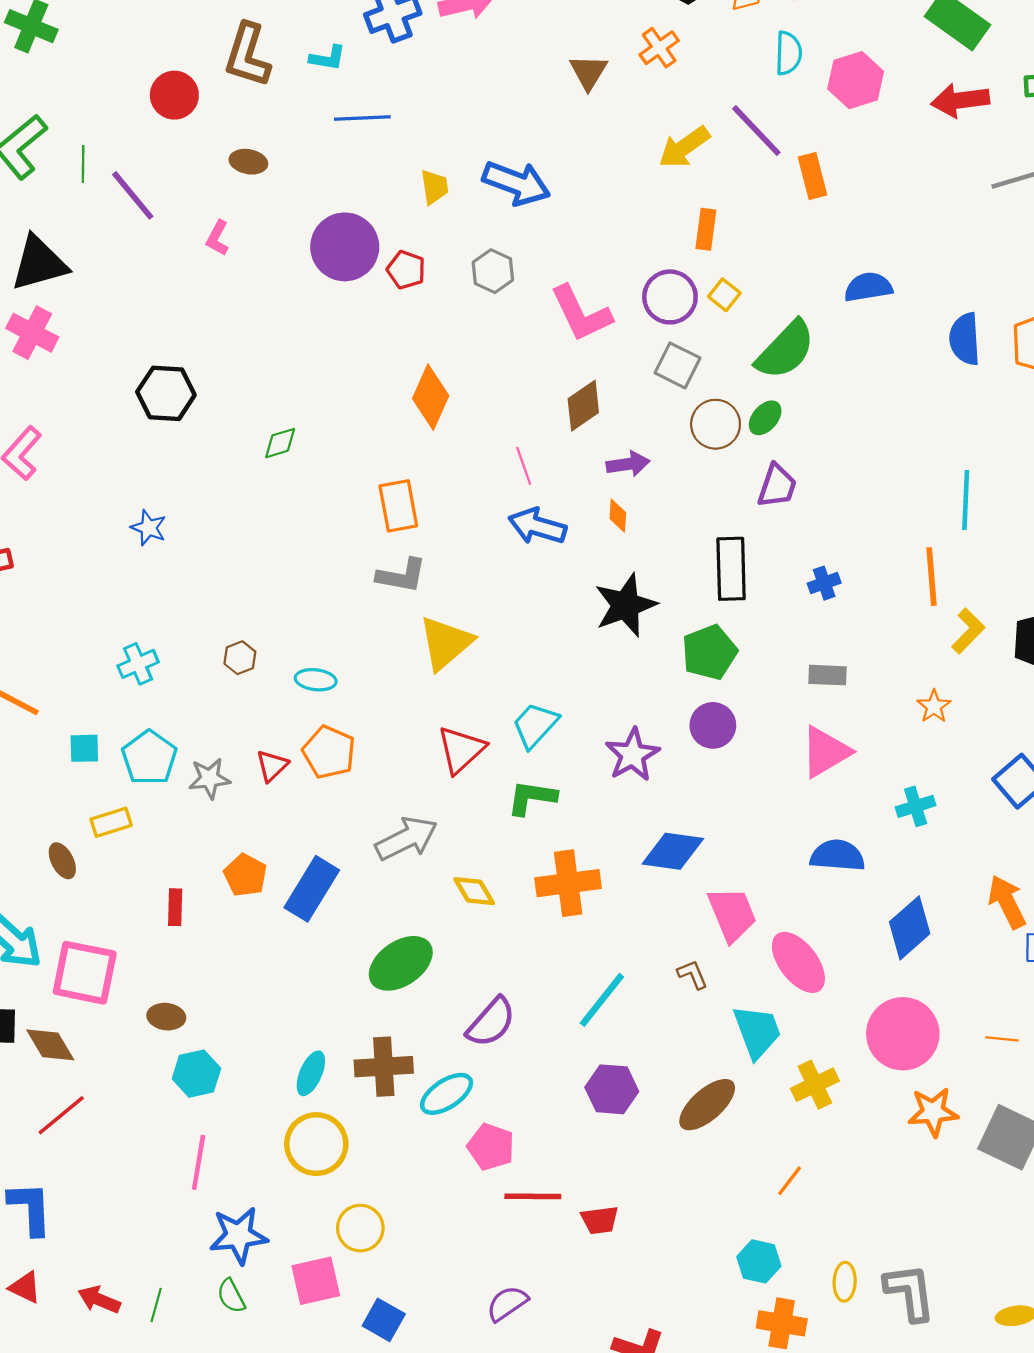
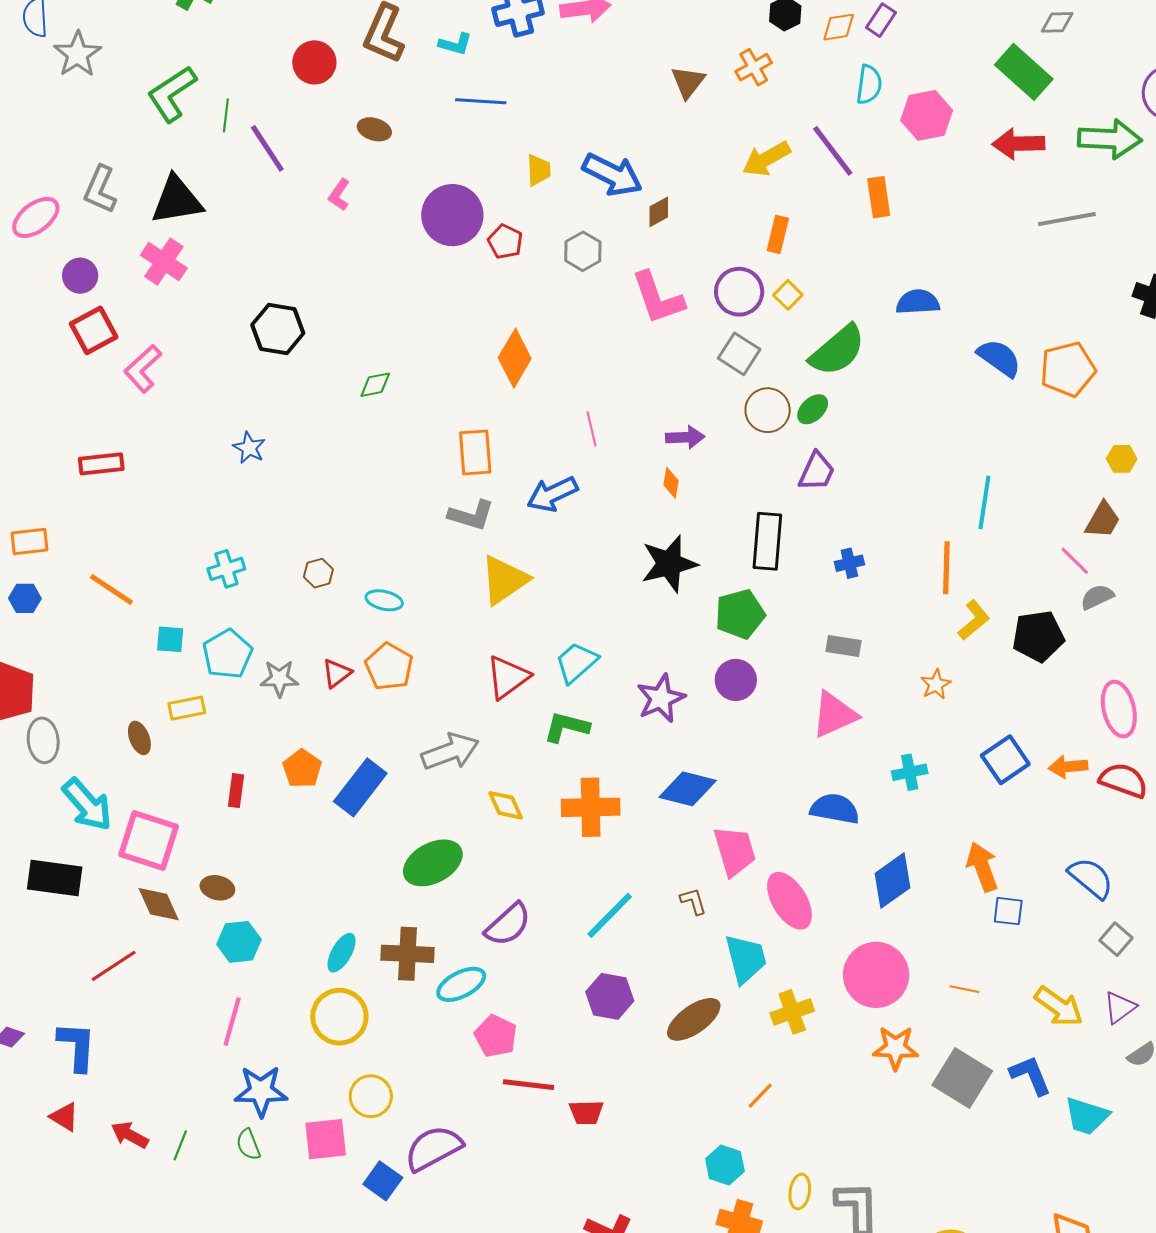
blue semicircle: (965, 339) -> (999, 358), turned 123
brown diamond: (583, 406) -> (659, 212), moved, size x0.7
blue arrow: (537, 526) -> (552, 494), moved, turned -48
brown diamond: (50, 1045) -> (159, 904), moved
purple semicircle: (507, 1303) -> (433, 1148), moved, size x1.5

